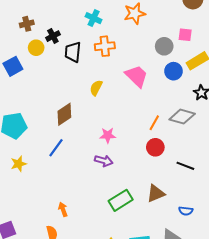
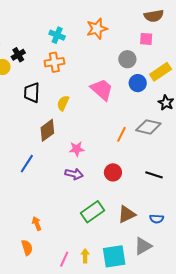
pink square: (185, 35) -> (146, 39), moved
orange cross: (105, 46) -> (54, 62), moved
black trapezoid: (73, 52) -> (32, 93), moved
brown diamond: (64, 114) -> (47, 130), moved
red circle: (155, 147) -> (113, 172), moved
brown triangle: (156, 193) -> (127, 214), moved

